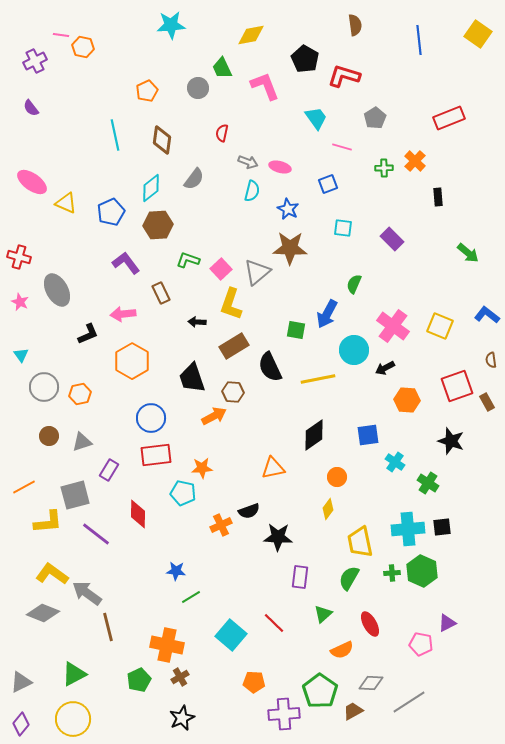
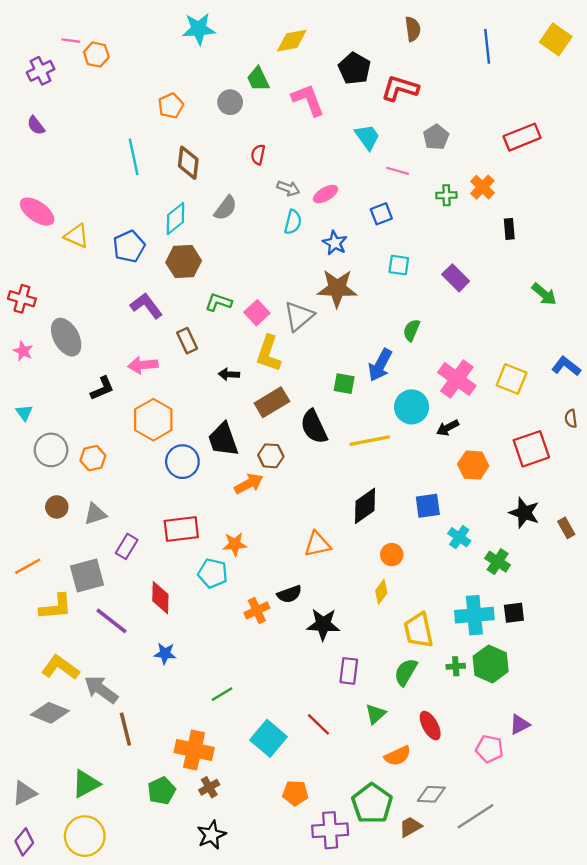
pink ellipse: (280, 167) -> (325, 194), turned -45
brown rectangle: (487, 402) -> (566, 528), moved
blue circle: (151, 418) -> (182, 462), moved
blue star: (176, 571) -> (165, 653), moved

